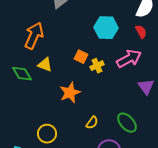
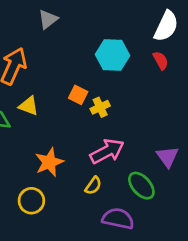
pink arrow: (129, 59) -> (107, 151), moved
purple triangle: (146, 87) -> (168, 157), moved
orange star: (70, 93) -> (49, 162), moved

